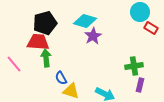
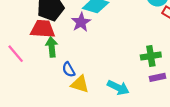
purple star: (93, 36) -> (81, 22), moved
purple rectangle: (140, 85) -> (158, 77), turned 64

